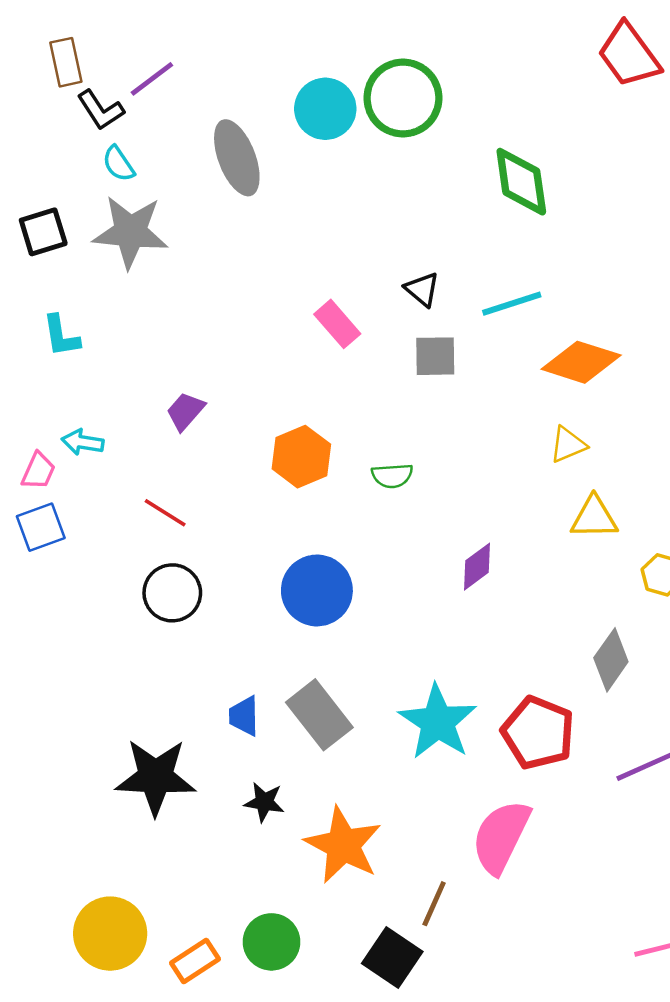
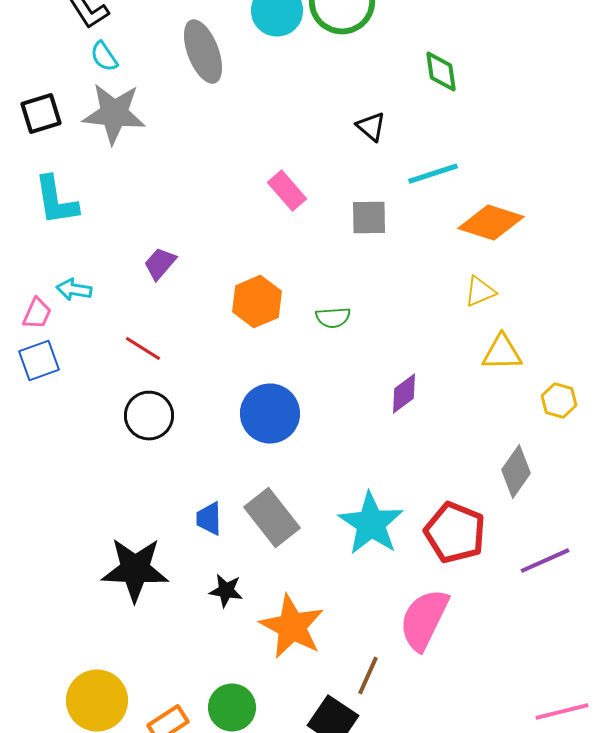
green diamond: (521, 182) -> (441, 72), size x0.7
black triangle: (422, 289) -> (371, 127), moved
cyan L-shape: (61, 336) -> (56, 201), size x1.4

